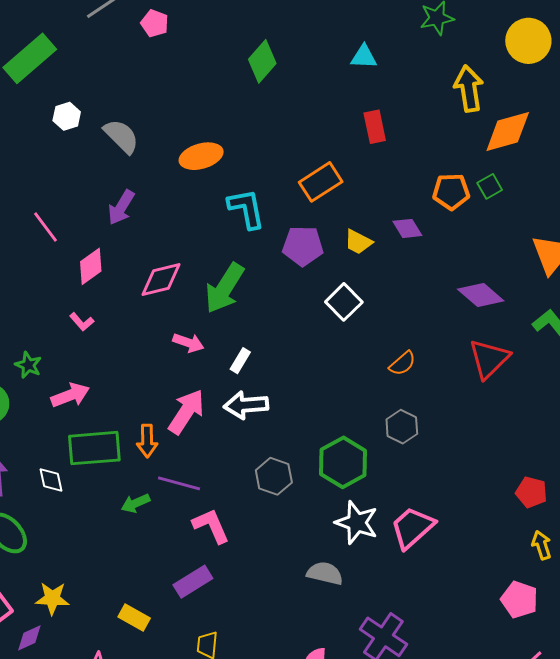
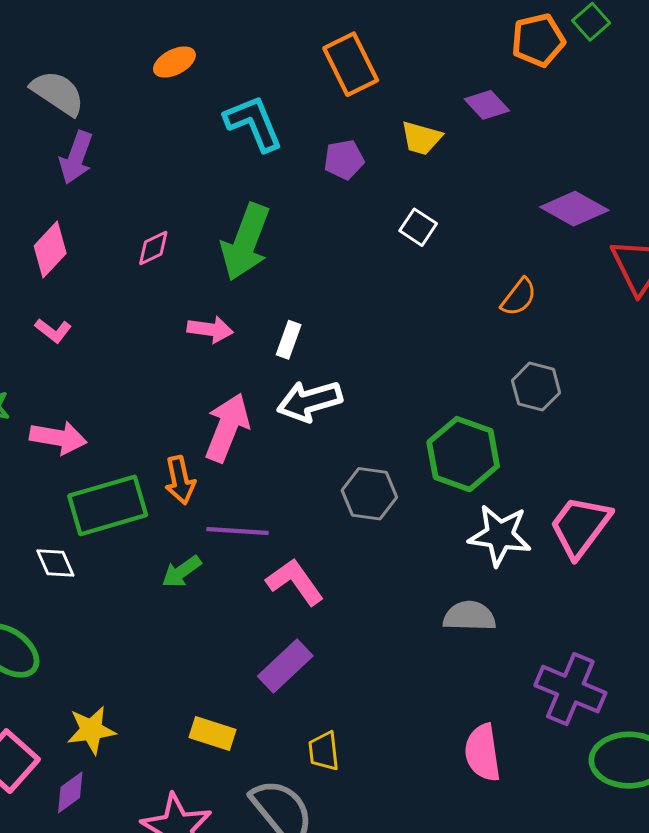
gray semicircle: (121, 136) -> (58, 93), moved
orange ellipse: (201, 156) -> (174, 62), size x0.7
orange rectangle: (321, 182) -> (351, 64), turned -72
purple pentagon: (303, 246) -> (344, 160), size x0.7
pink diamond: (161, 280) -> (153, 248), size x0.6
purple diamond: (481, 295) -> (574, 209), moved
white square: (344, 302) -> (418, 227), size x0.7
pink arrow: (70, 395) -> (58, 438), turned 42

